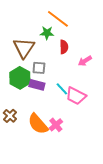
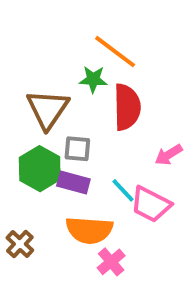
red semicircle: (64, 47) -> (127, 107), size x1.6
pink arrow: (85, 61) -> (169, 155), moved
orange semicircle: (38, 124) -> (89, 230), moved, turned -45

